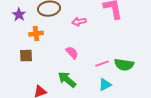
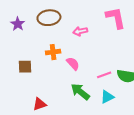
orange cross: (36, 34) -> (53, 52), moved
green arrow: (67, 80) -> (80, 92), moved

